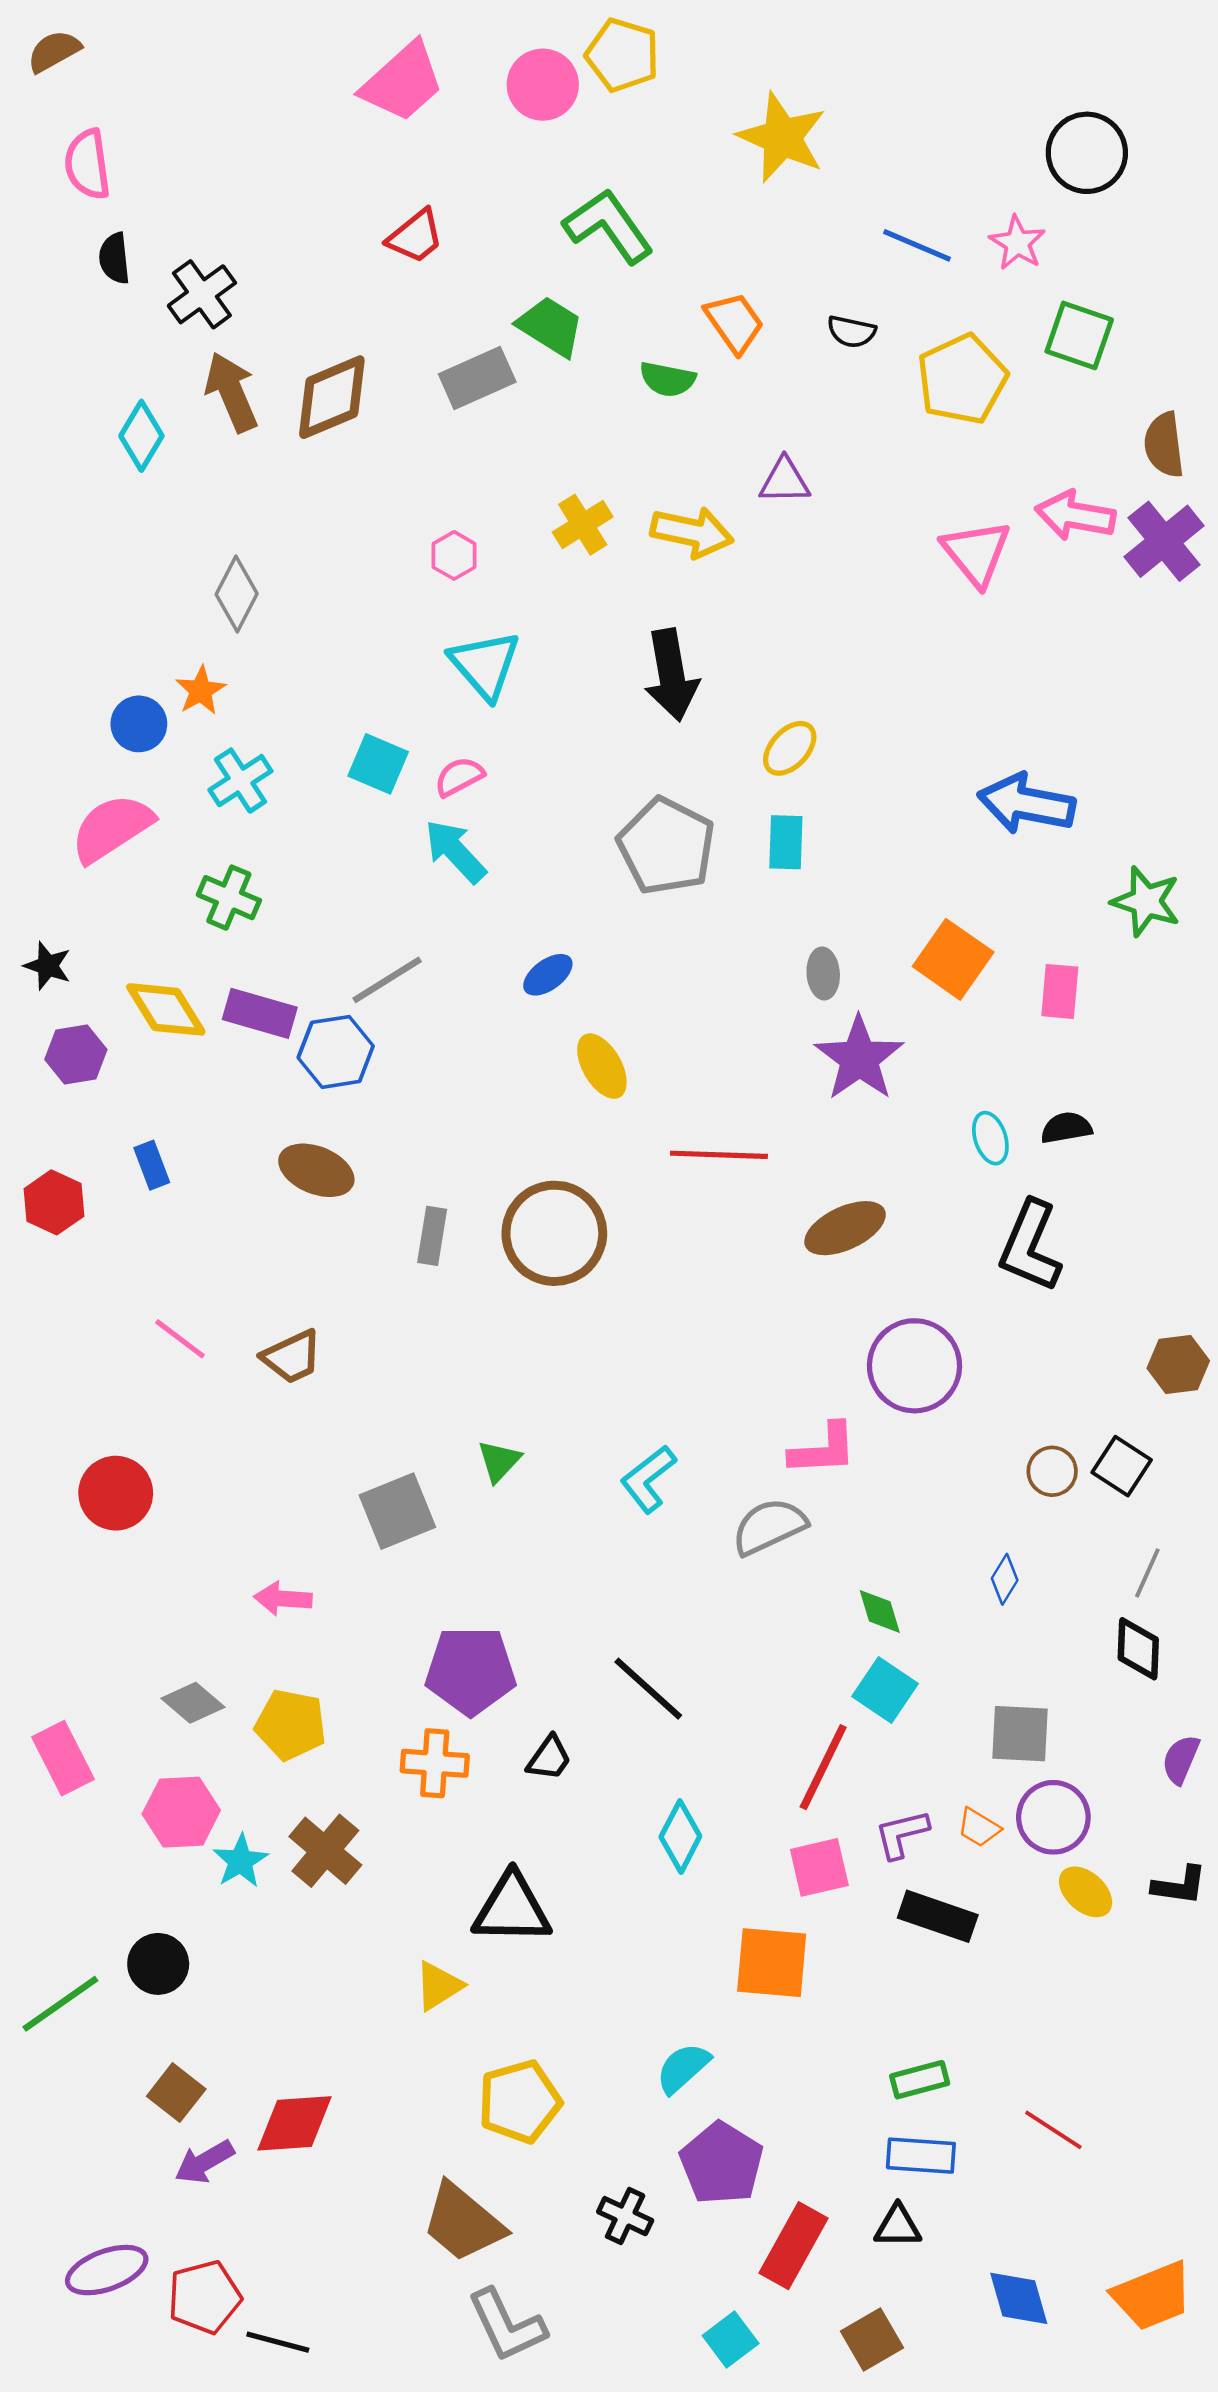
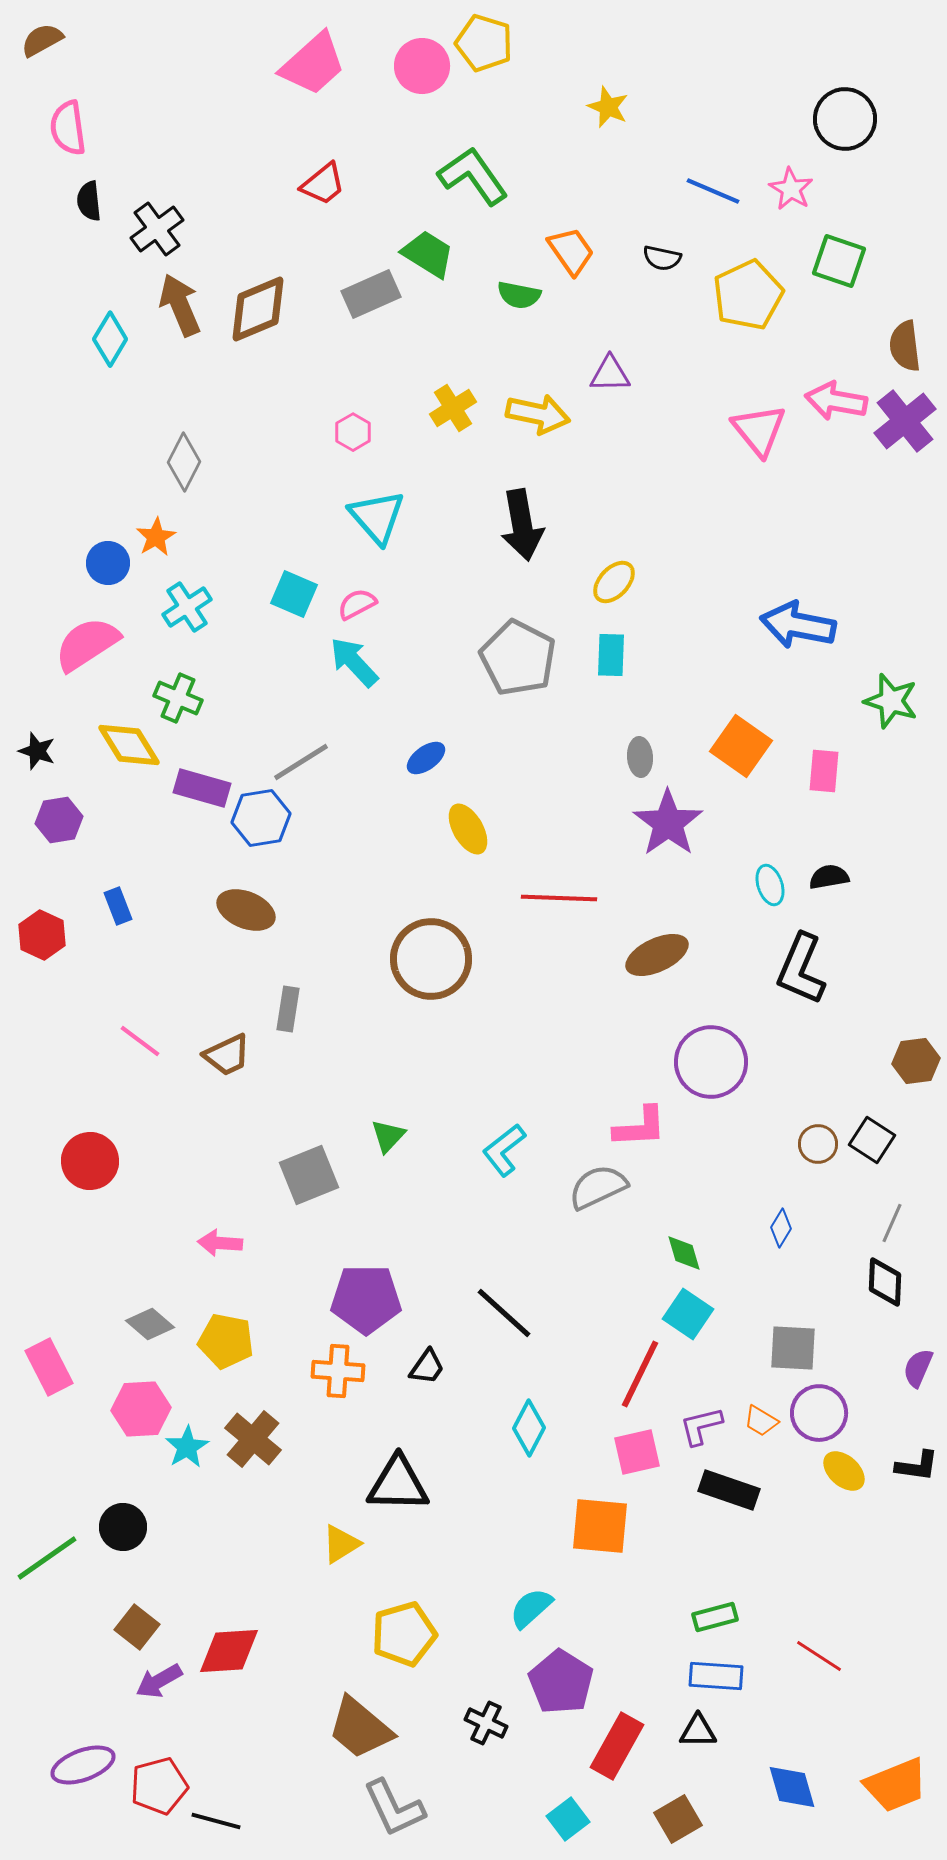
yellow star: (782, 137) -> (608, 107), size x0.6
yellow diamond: (166, 1009) -> (129, 745), moved
gray rectangle: (432, 1236) -> (288, 1009), moved

